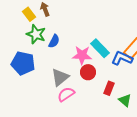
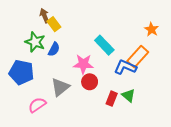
yellow rectangle: (29, 14) -> (54, 24), moved
cyan rectangle: (100, 48) -> (104, 45), moved
pink semicircle: (66, 94) -> (37, 105), moved
green triangle: (125, 100) -> (128, 95), moved

